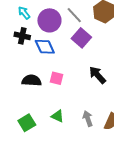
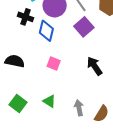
blue diamond: (45, 47) -> (46, 31), turned 30
black semicircle: (32, 80) -> (15, 61), moved
green square: (27, 123) -> (18, 104), turned -30

